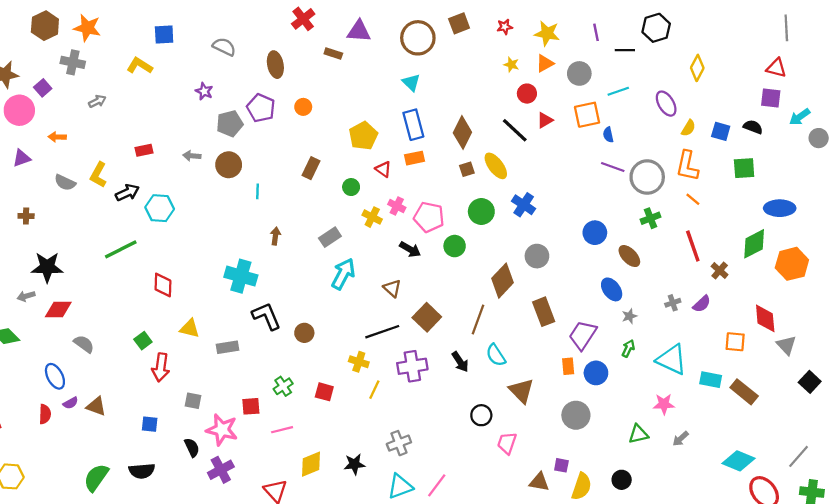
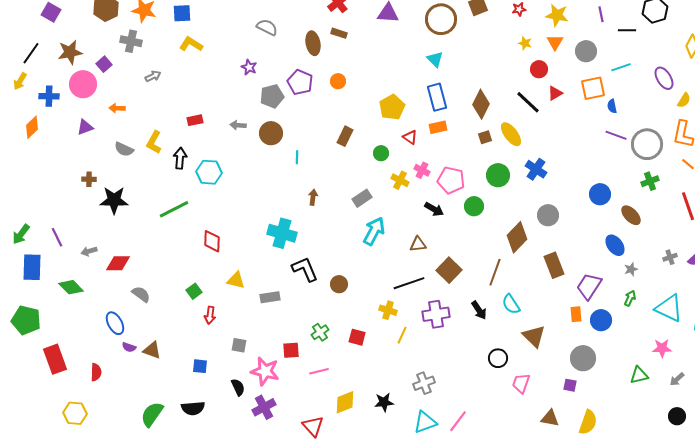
blue square: (164, 35) -> (182, 13), moved
brown rectangle: (333, 53) -> (339, 33), moved
orange triangle: (545, 63) -> (555, 42), turned -30
black arrow: (127, 193) -> (180, 158), turned -60
black star: (47, 267) -> (114, 200), moved
brown triangle: (392, 288) -> (418, 244), turned -48
red arrow: (161, 367) -> (210, 315), size x0.7
purple semicircle: (71, 403) -> (129, 347), turned 48
red semicircle: (45, 414) -> (96, 372), moved
purple square: (561, 465) -> (570, 385), moved
black circle: (622, 480) -> (677, 416), moved

